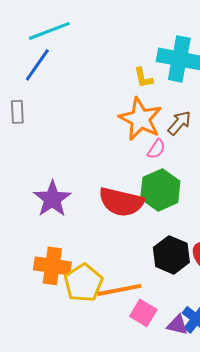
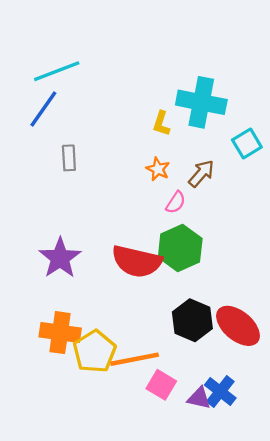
yellow L-shape: (143, 78) -> (161, 123), turned 30
gray rectangle: (17, 112) -> (69, 158), moved
orange star: (140, 119) -> (158, 169), size x0.5

